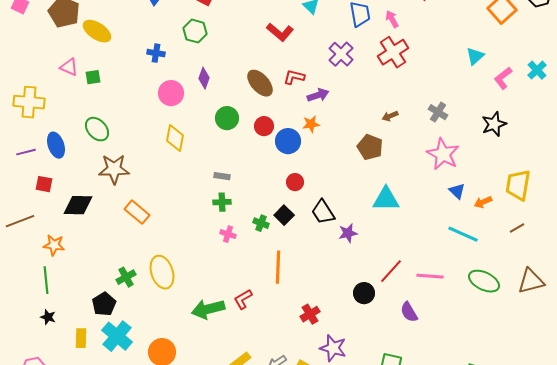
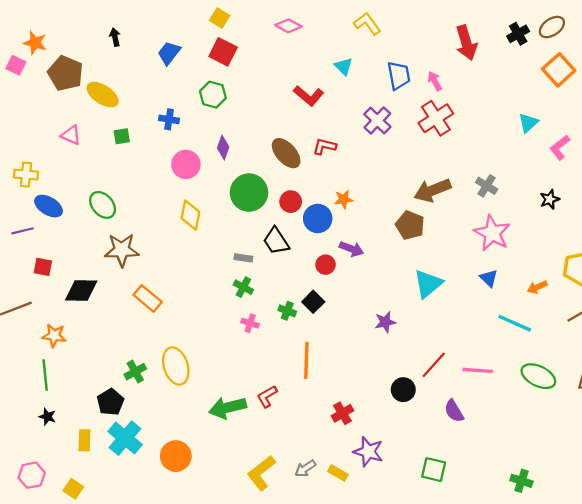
green square: (93, 77) -> (122, 136), moved
purple arrow: (318, 95) -> (351, 249), moved, turned 40
yellow cross: (29, 102) -> (26, 175), size x0.7
brown arrow: (390, 116) -> (433, 190), size x2.0
green circle: (227, 118) -> (249, 193), size x1.4
black star: (494, 124) -> (550, 199), size x0.7
blue ellipse: (56, 145) -> (49, 206), moved, turned -40
blue triangle: (457, 191) -> (489, 278), moved
cyan triangle: (386, 199) -> (428, 284), turned -40
green cross: (222, 202) -> (243, 287), turned 30
black trapezoid: (323, 212) -> (276, 241), moved

